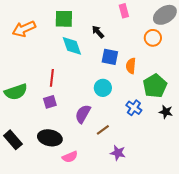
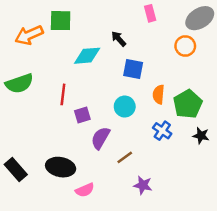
green square: (64, 19) -> (61, 21), moved
cyan diamond: (72, 46) -> (87, 56), turned -75
orange semicircle: (131, 66) -> (159, 94), moved
green semicircle: (16, 92) -> (19, 84), moved
purple square: (50, 102) -> (82, 115), moved

